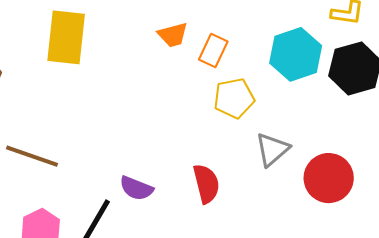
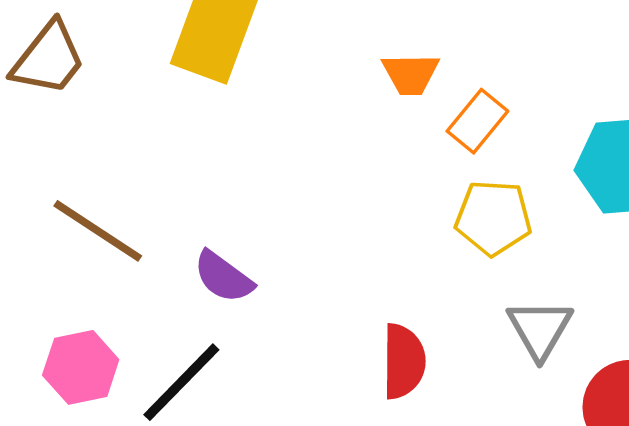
gray triangle: (272, 149) -> (540, 329), turned -33
purple semicircle: (136, 188) -> (223, 277), moved

